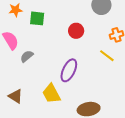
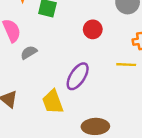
yellow line: (107, 56) -> (126, 65), turned -42

